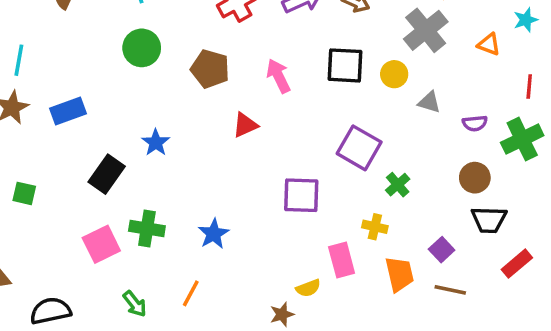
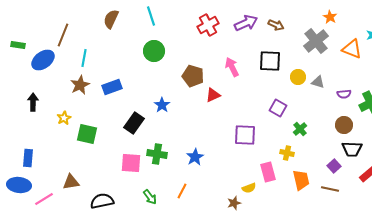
orange triangle: (489, 44) -> (352, 49), size x1.5
brown pentagon: (210, 69) -> (193, 76), moved
yellow circle: (394, 74) -> (298, 77), moved
purple square: (359, 148) -> (278, 108), size x0.7
green square: (24, 193) -> (87, 134), size x1.5
pink square: (101, 244) -> (131, 163), turned 30
purple square: (442, 250) -> (334, 166), moved

